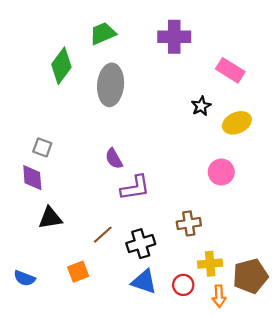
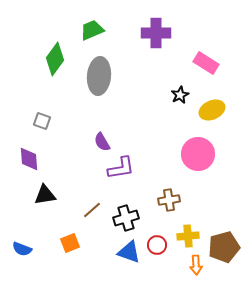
gray square: (42, 147) -> (42, 121), moved
pink circle: (221, 172) -> (198, 154), size x1.4
red circle: (183, 285) -> (157, 245), moved

